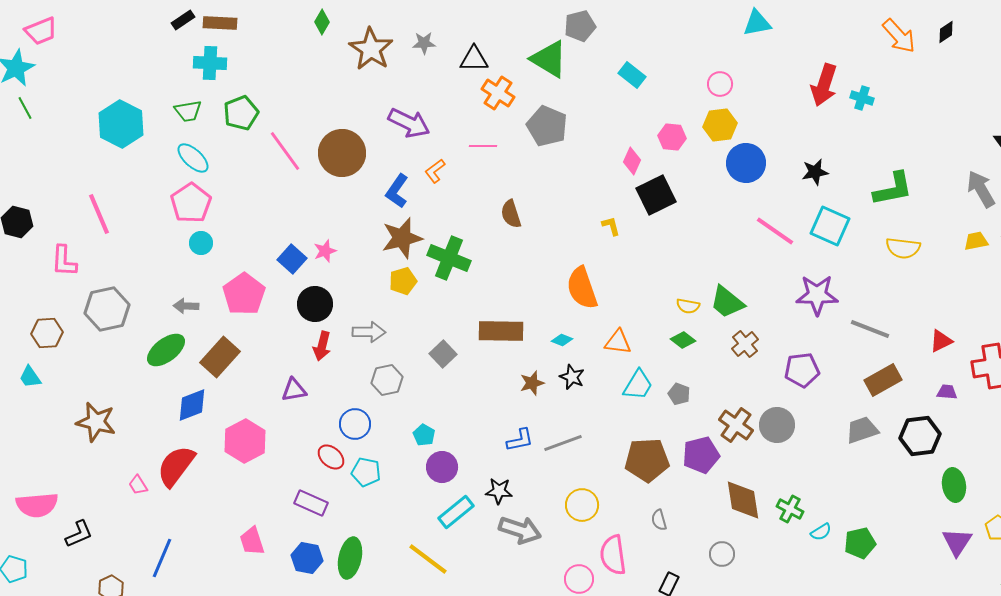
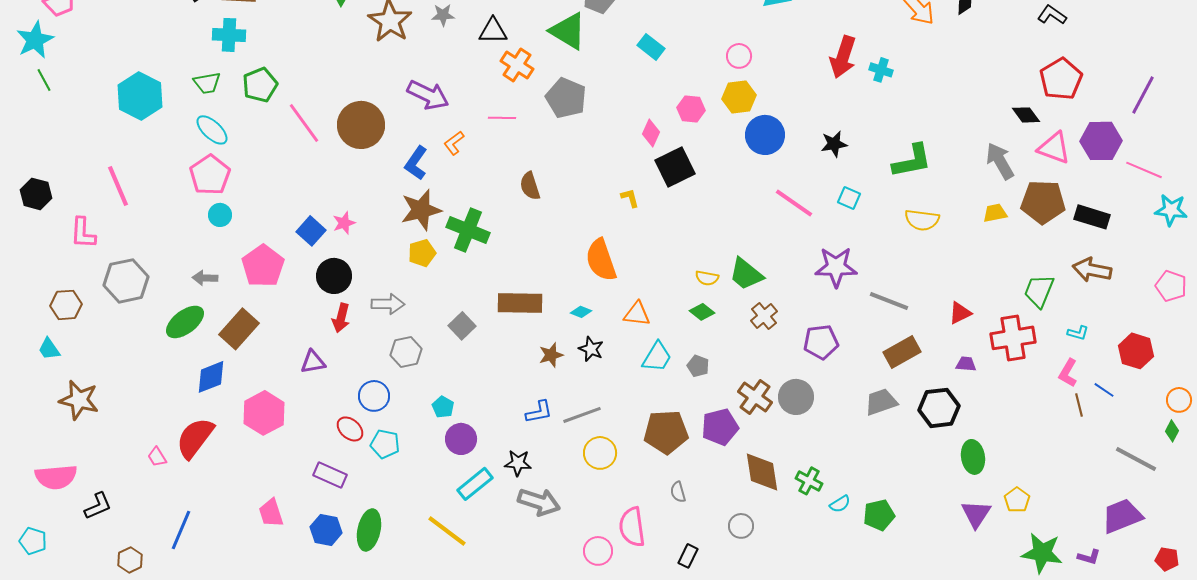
cyan square: (830, 226) -> (849, 198), size x0.6
brown star: (96, 422) -> (79, 400), moved
yellow circle: (582, 505) -> (600, 453), moved

